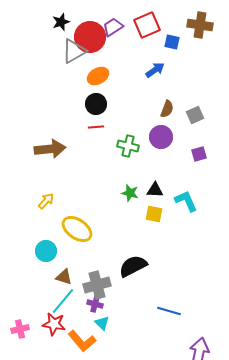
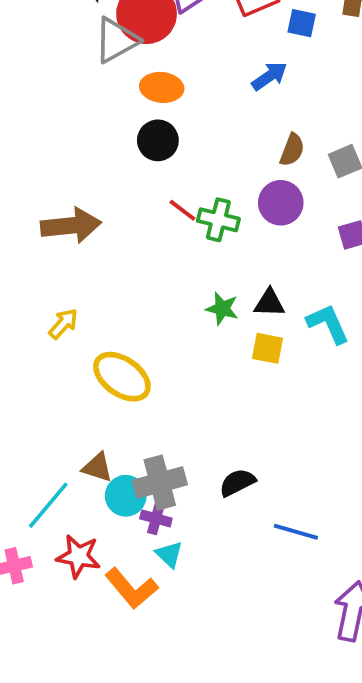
orange ellipse: (98, 76) -> (162, 87), turned 35
red line: (96, 127) -> (182, 210), moved, turned 42
cyan circle: (46, 251) -> (126, 496), moved
black semicircle: (133, 266) -> (237, 483), moved, size x0.7
cyan line: (63, 301) -> (48, 505), moved

